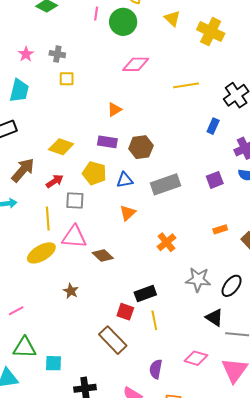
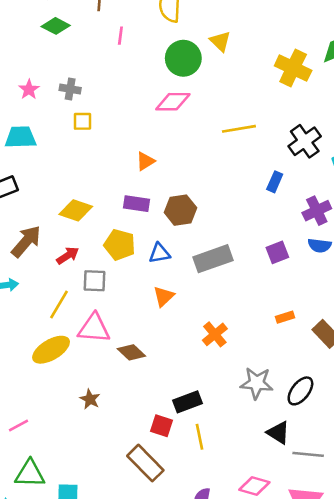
green circle: (123, 22) -> (183, 58), moved
yellow cross: (211, 32) -> (293, 68), moved
cyan trapezoid: (19, 91) -> (21, 137), turned -105
yellow line: (48, 219) -> (59, 305), turned 35

